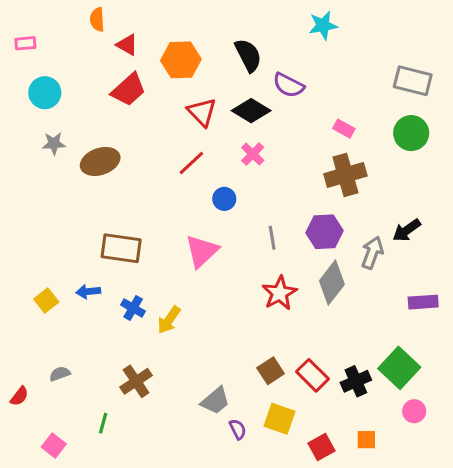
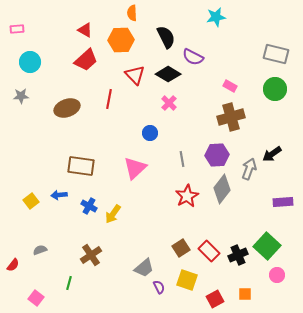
orange semicircle: (97, 19) -> (132, 13), moved
gray star: (54, 144) -> (21, 96), moved
red line: (191, 163) -> (109, 99), moved, turned -36

